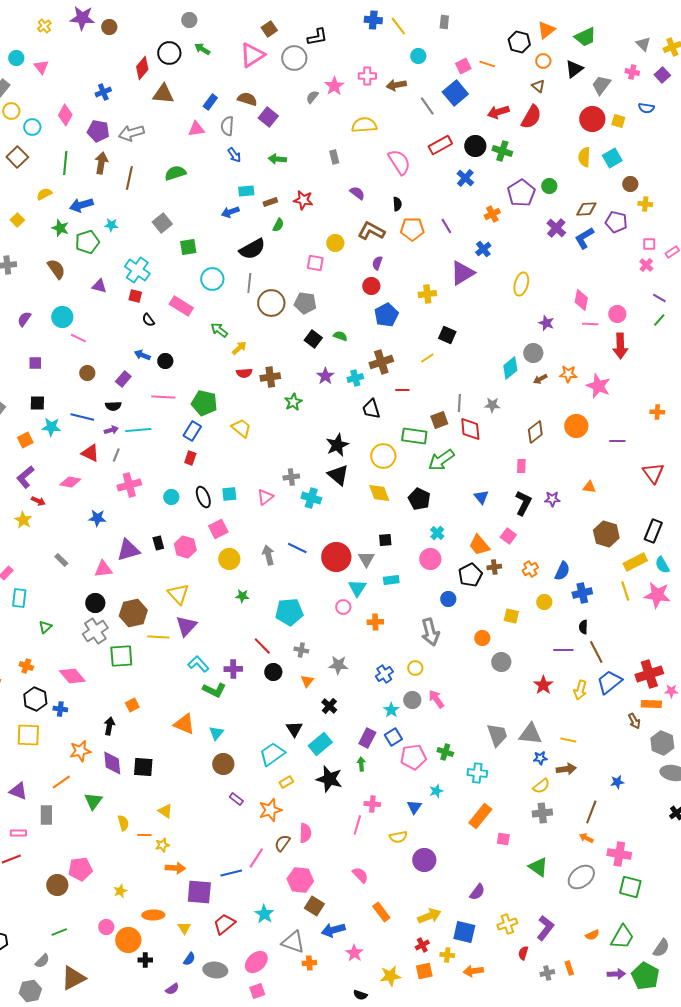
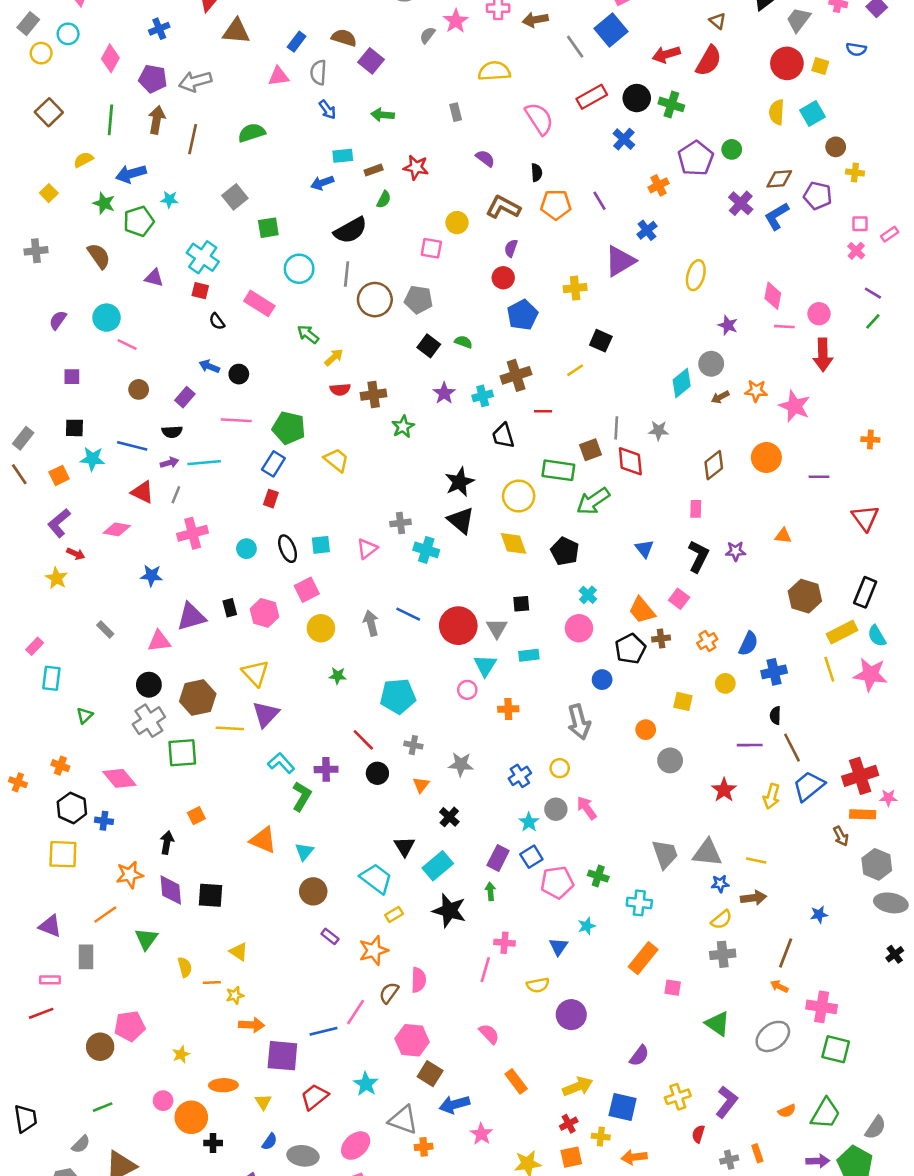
cyan circle: (32, 127) -> (68, 34), moved
green L-shape: (214, 690) -> (302, 796), turned -85
cyan trapezoid: (272, 754) -> (376, 879), turned 72

